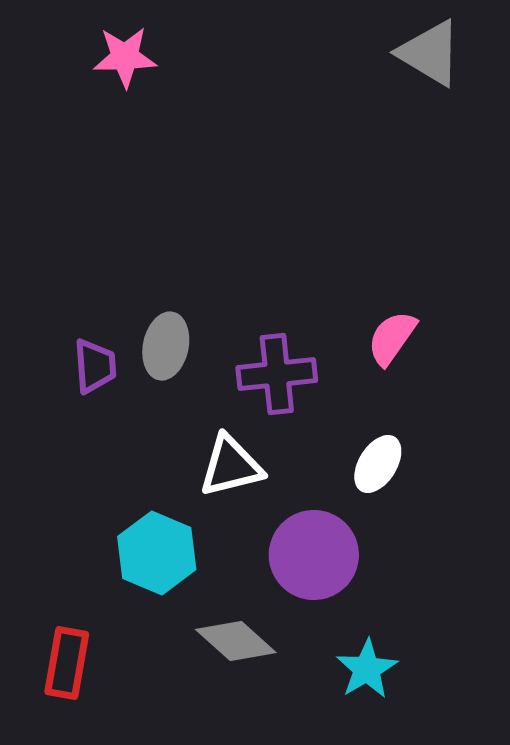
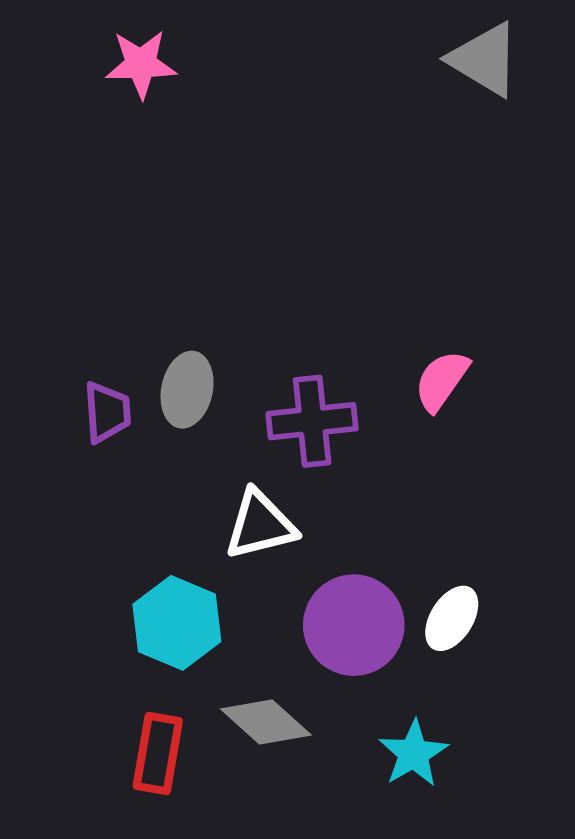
white ellipse: (378, 464) -> (452, 618), moved
red rectangle: (67, 663) -> (158, 754), moved

